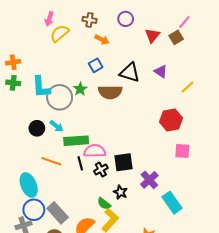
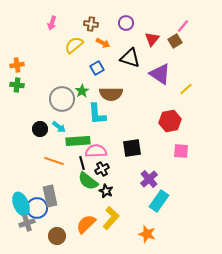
yellow semicircle: (60, 33) -> (74, 45), moved
purple triangle: (161, 72) -> (160, 74), size x1.6
black triangle: (130, 73) -> (130, 58), moved
cyan L-shape: (41, 87) -> (97, 114), moved
black square: (124, 162) -> (132, 148), moved
cyan ellipse: (29, 185) -> (21, 204), moved
black star: (120, 192) -> (106, 191), moved
cyan rectangle: (172, 203) -> (159, 201), moved, turned 70
green semicircle: (104, 204) -> (88, 181), moved, size x1.5
gray rectangle: (58, 213) -> (50, 196), moved, turned 30

